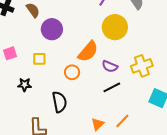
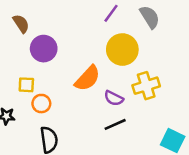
yellow cross: (142, 66) -> (146, 86), moved
orange circle: (72, 72) -> (41, 104), moved

